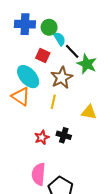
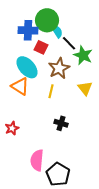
blue cross: (25, 24) -> (28, 30), moved
green circle: (49, 27) -> (47, 20), size x1.5
yellow triangle: (89, 112) -> (85, 88), moved, turned 42
red star: (42, 137) -> (12, 128), moved

